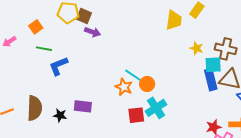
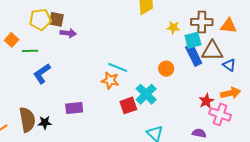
green line: (44, 49) -> (30, 51), moved
orange circle: (147, 84) -> (166, 69), moved
black star: (60, 115) -> (45, 123), moved

